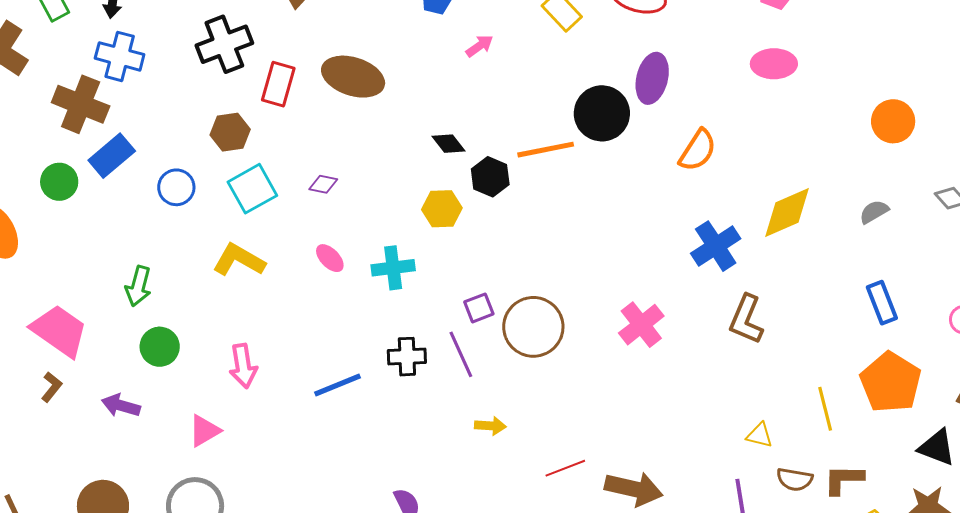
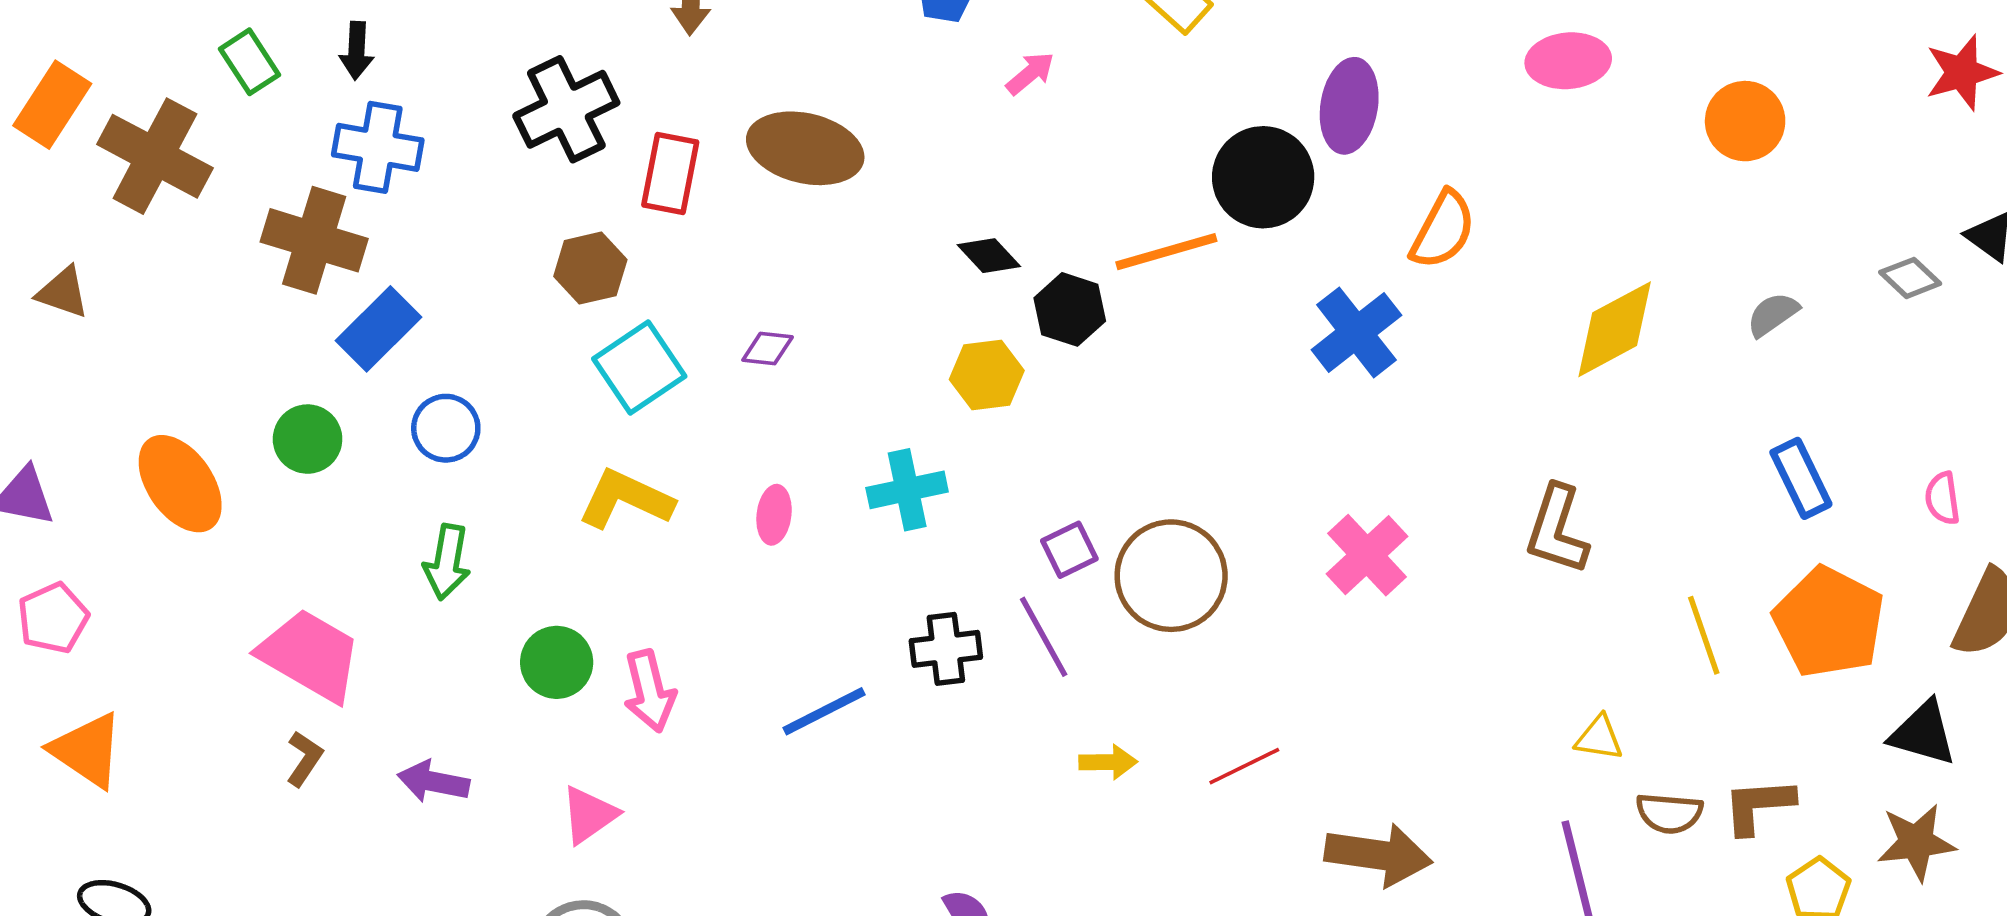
orange circle: (893, 121) -> (1745, 121), moved
green circle: (59, 182) -> (308, 439), moved
blue circle: (176, 187) -> (446, 428), moved
blue cross: (716, 246) -> (1356, 332), moved
pink ellipse: (330, 258) -> (774, 515), moved, turned 56
green circle: (160, 347) -> (557, 662), moved
yellow line: (825, 409) -> (1704, 635), moved
red line: (565, 468) -> (1244, 766), moved

